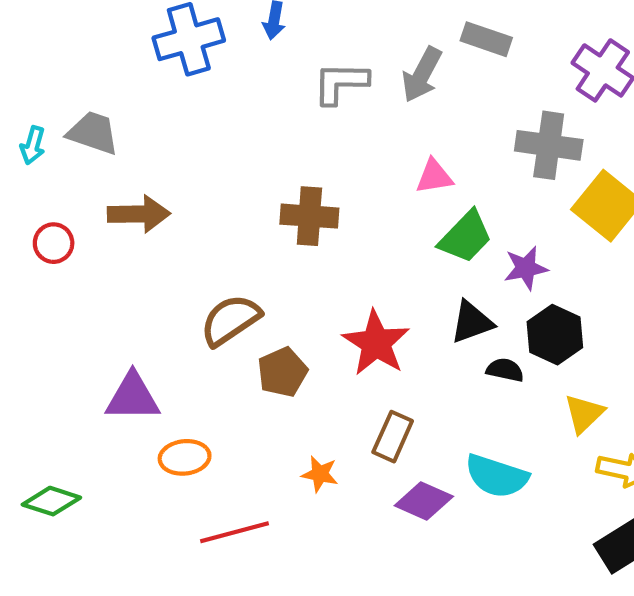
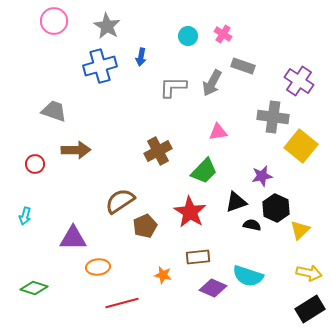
cyan arrow: (33, 145) -> (25, 216), moved
brown cross: (309, 216) -> (158, 151), turned -32
green trapezoid: (465, 237) -> (204, 171), moved
yellow triangle: (584, 414) -> (300, 230), moved
brown rectangle: (393, 437) -> (198, 257), turned 60

